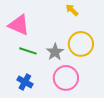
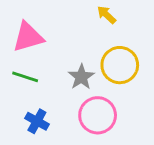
pink triangle: (19, 25) -> (28, 37), turned -40
green line: (28, 51) -> (25, 77), moved

